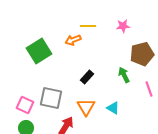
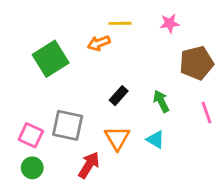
green arrow: (124, 75) -> (161, 101), moved

